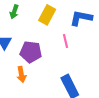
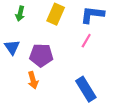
pink line: (66, 41) -> (86, 41), moved, turned 48

